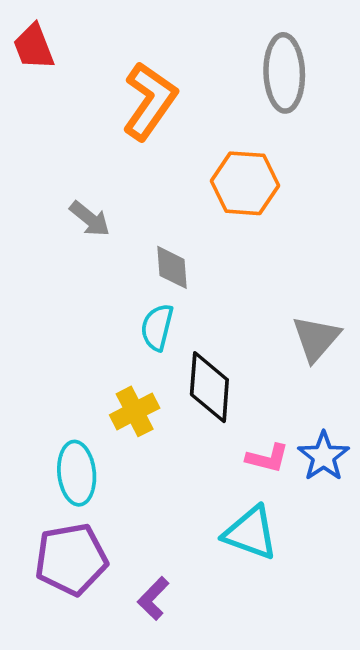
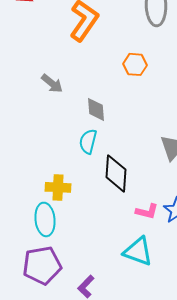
orange hexagon: (245, 183) -> (135, 64), size x0.7
yellow cross: (135, 411) -> (58, 187), moved, turned 30

